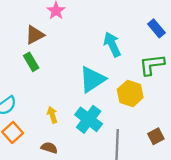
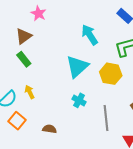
yellow arrow: (52, 115) -> (30, 92), moved
cyan cross: (89, 119) -> (79, 100), size x0.6

